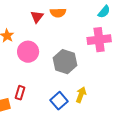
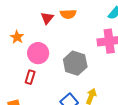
red rectangle: (20, 93) -> (30, 77), moved

